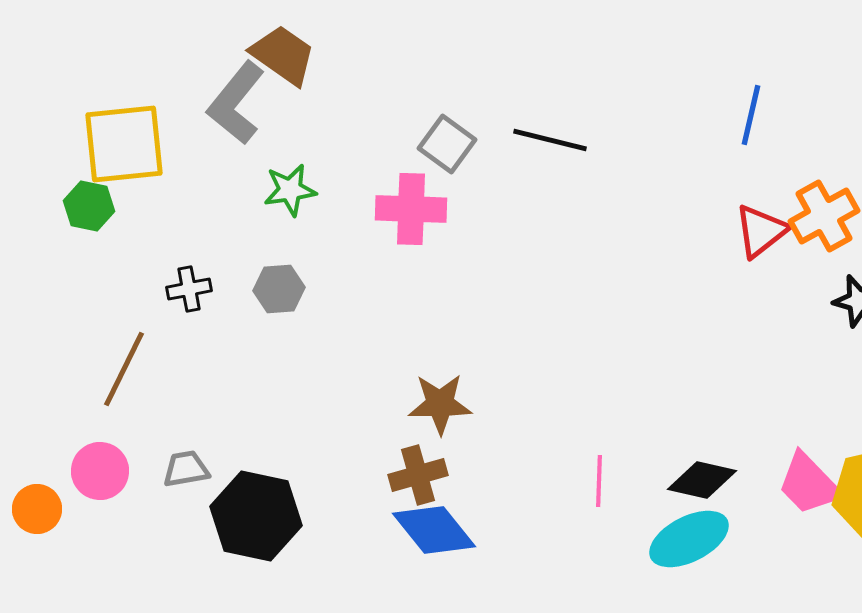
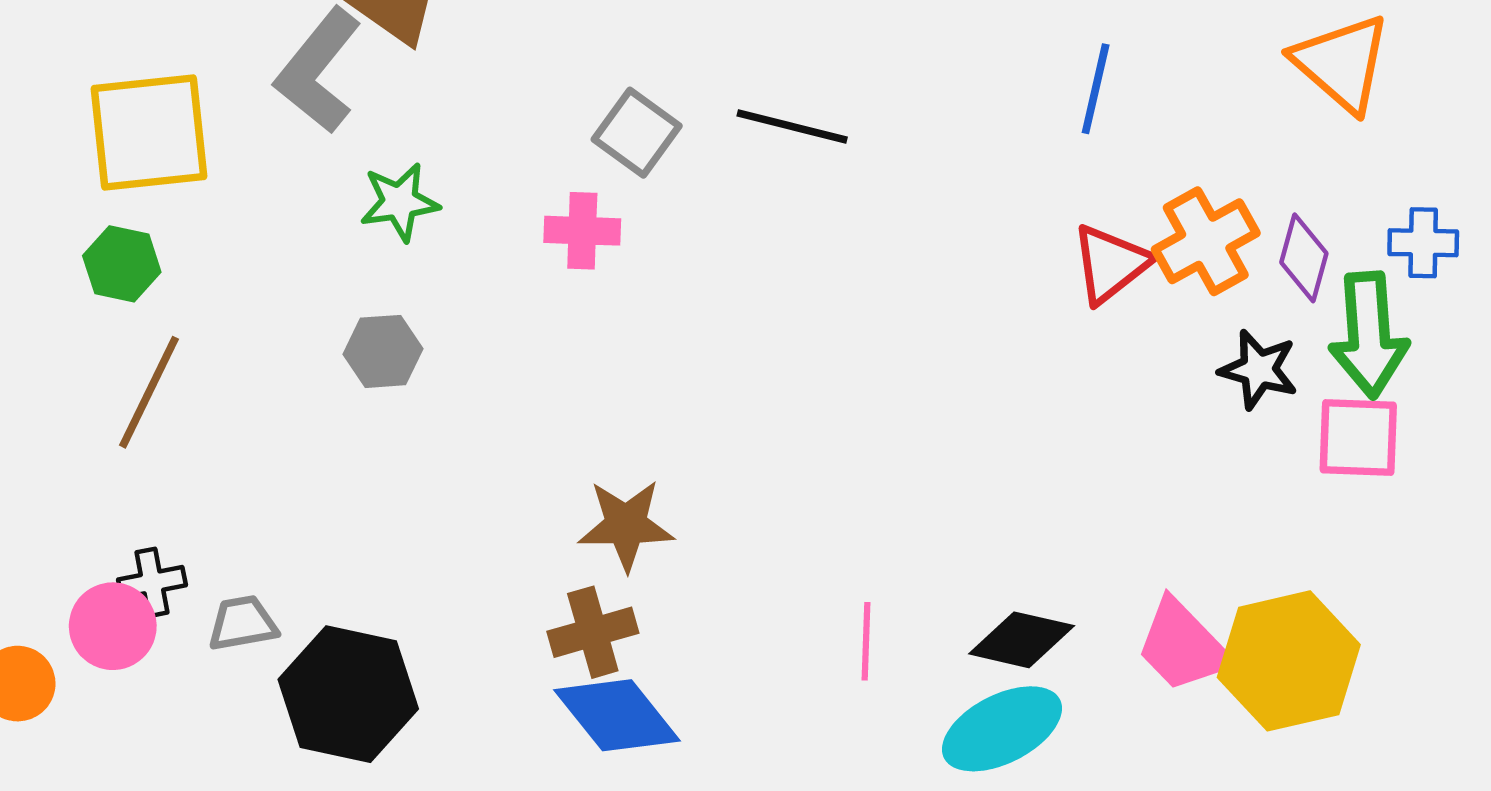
green hexagon: (89, 206) -> (122, 264), moved
pink cross: (411, 209) -> (582, 231), size x0.7
black cross: (189, 289) -> (152, 582), moved
brown line: (124, 369) -> (149, 392), moved

